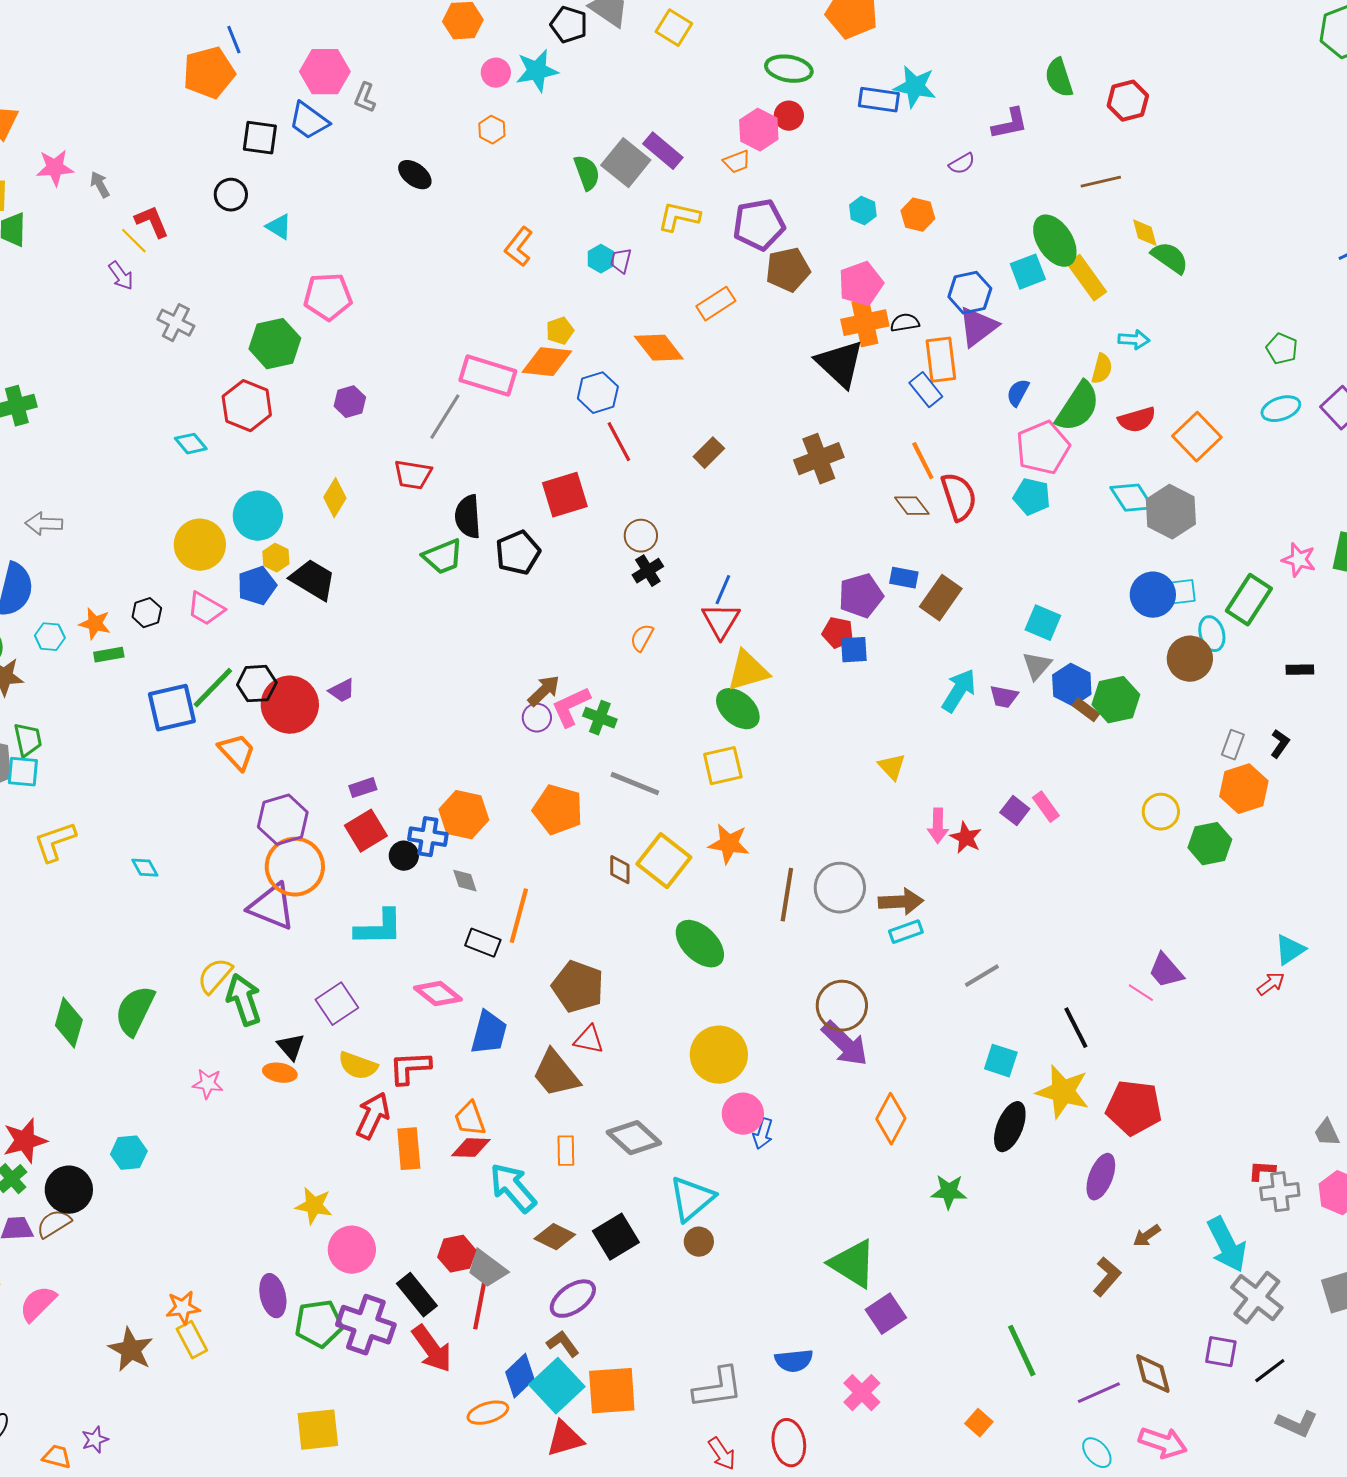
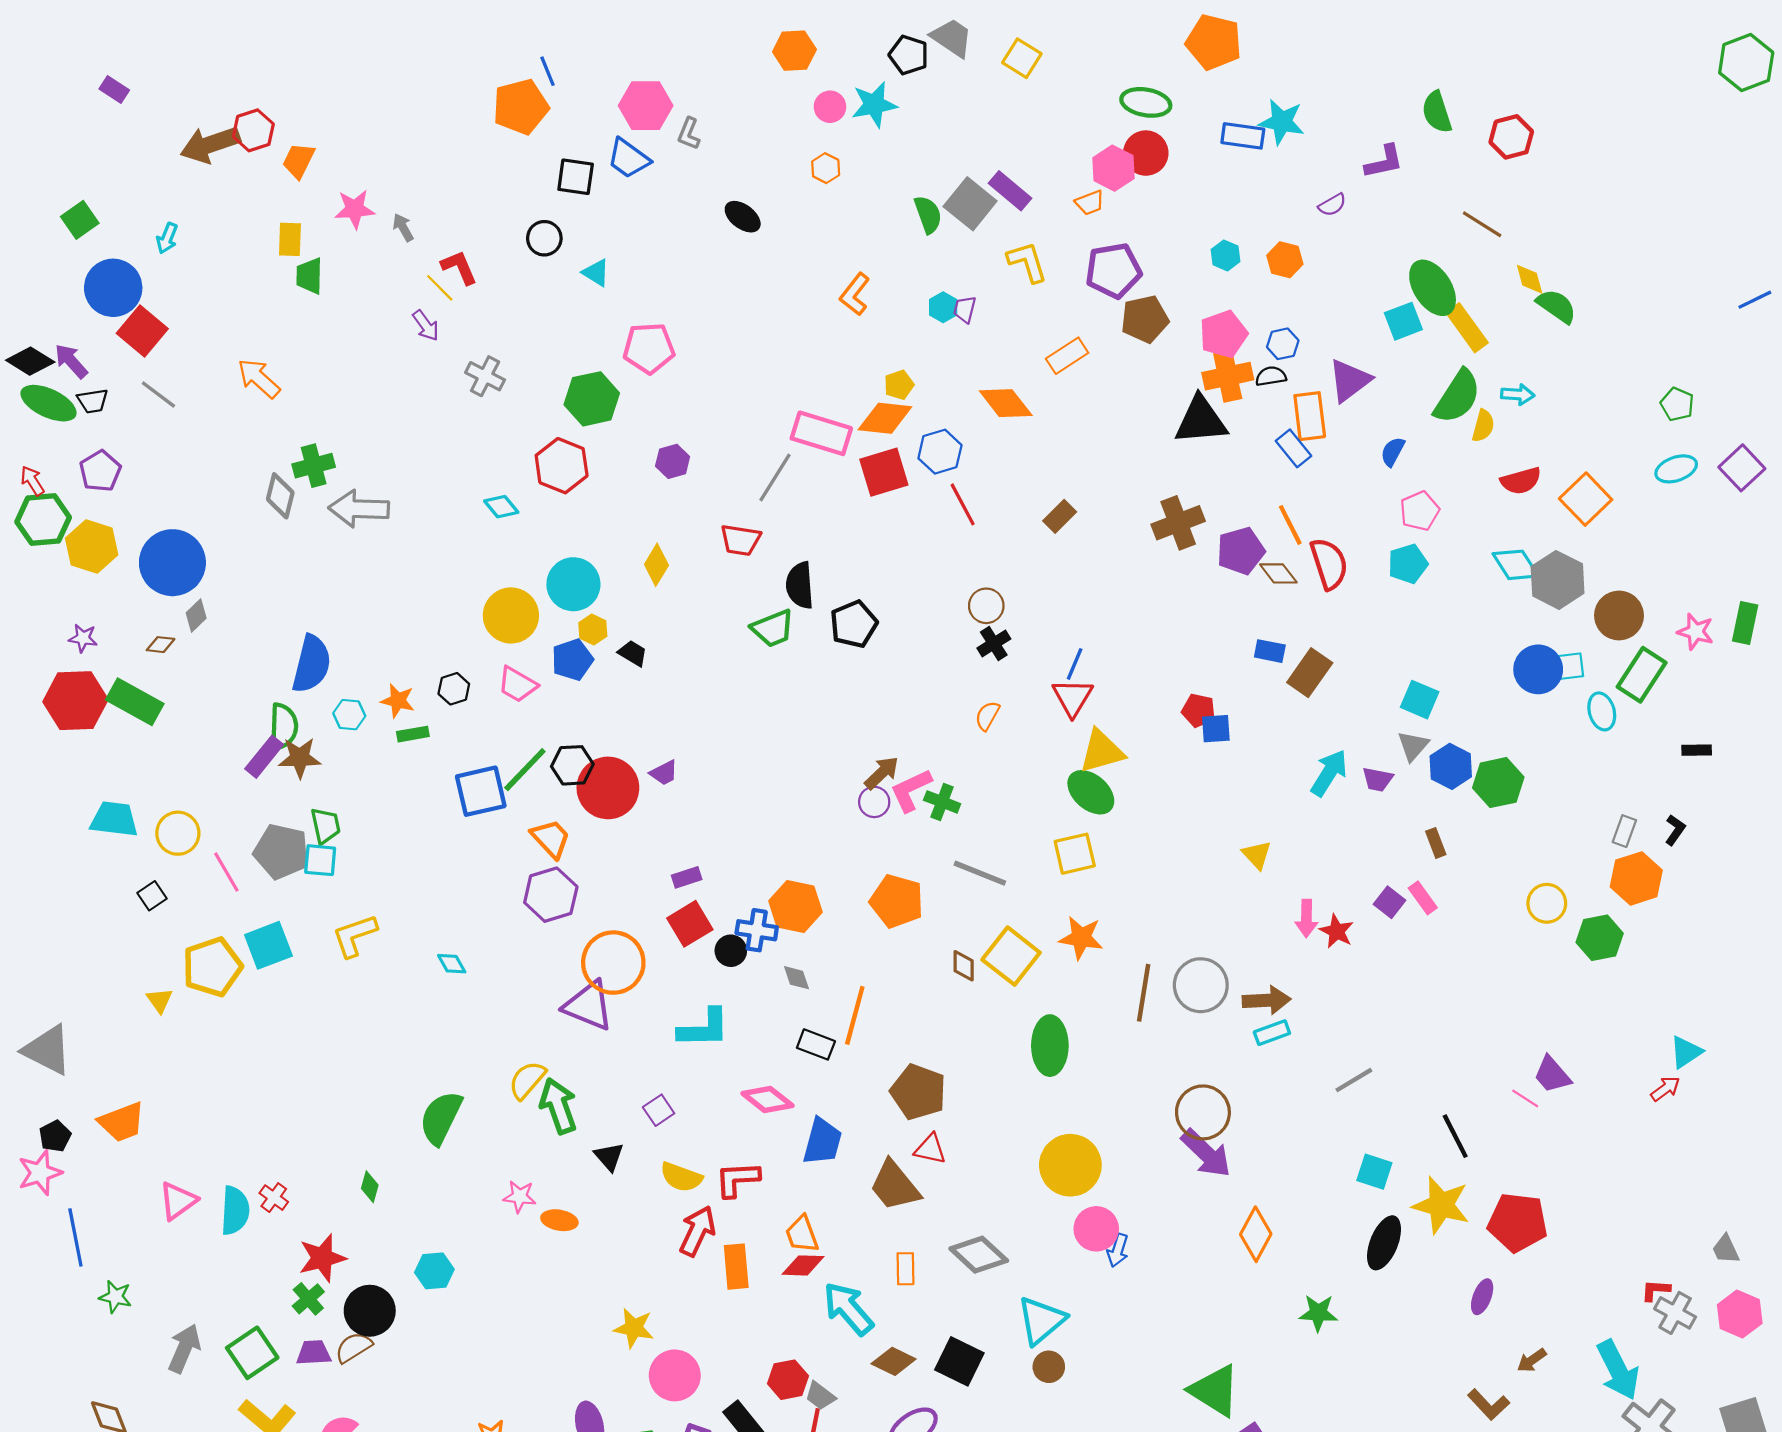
red circle: (789, 116) -> (1146, 153), size x1.4
brown line: (1101, 182) -> (1482, 224), turned 45
yellow L-shape: (679, 217) -> (1027, 262), turned 60
blue hexagon: (970, 293) -> (1283, 344), moved, size x0.7
black triangle: (840, 364) -> (1201, 420), turned -48
green semicircle: (1078, 407) -> (1457, 397), moved
pink pentagon: (1043, 448) -> (1420, 511), size x0.7
red square: (565, 495) -> (884, 472), moved
cyan pentagon: (1032, 497) -> (1408, 564), turned -30
gray arrow: (44, 524) -> (359, 509), moved, size x1.5
black trapezoid: (313, 580) -> (633, 653), size x0.6
purple pentagon: (861, 596) -> (1241, 551), moved
brown circle: (1190, 659) -> (1619, 615), moved
brown rectangle: (1086, 710) -> (1436, 843), moved, turned 32
purple hexagon: (283, 820) -> (551, 895), moved
green ellipse: (700, 944) -> (1050, 1046), turned 46
purple square: (337, 1004) -> (659, 1110), size x0.7
green diamond: (69, 1023) -> (370, 1187), moved, size x0.6
orange ellipse: (280, 1073) -> (559, 1220), moved
purple ellipse: (1101, 1177) -> (1482, 1297), size x0.7
gray cross: (1280, 1192) -> (1675, 1313), turned 36
black square: (616, 1237) -> (959, 1361), turned -33
gray trapezoid: (487, 1269) -> (820, 1396), size x0.7
brown L-shape: (1107, 1277) -> (1489, 1405), turned 96

